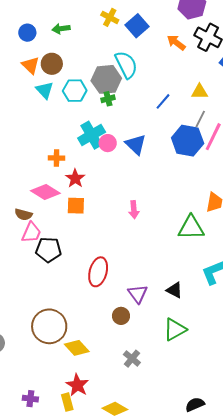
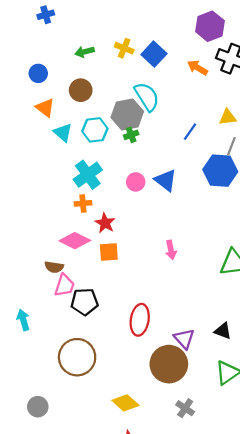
green arrow: (61, 29) -> (85, 52), moved
brown circle: (52, 64) -> (81, 90), moved
cyan cross: (92, 135) -> (88, 175), moved
brown circle: (121, 316) -> (169, 364), size x2.0
brown circle: (49, 326) -> (77, 357), moved

